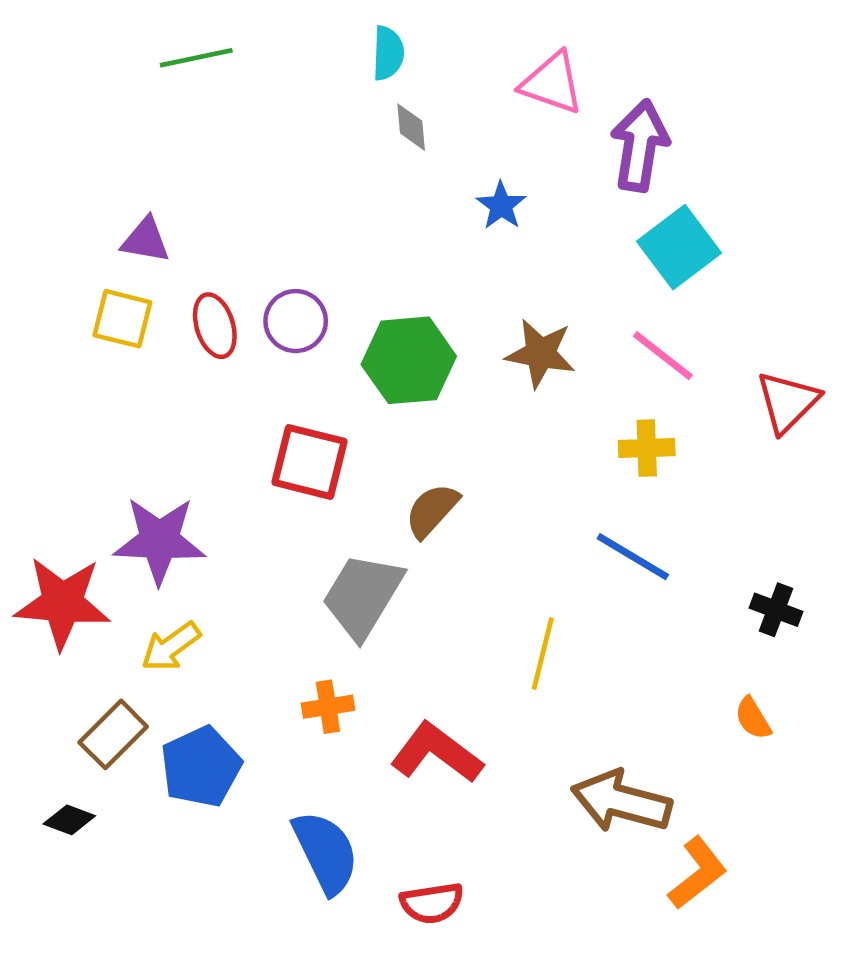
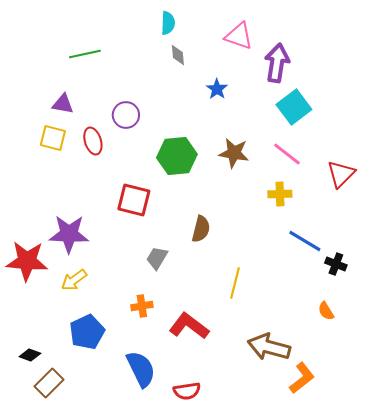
green line: (196, 58) -> (85, 54), moved
purple circle: (296, 321) -> (126, 115), moved
brown semicircle: (432, 510) -> (201, 229), moved, turned 152
blue line: (633, 557) -> (305, 241), moved
gray trapezoid: (363, 596) -> (157, 258), size x0.6
brown rectangle: (113, 734) -> (49, 383), moved

